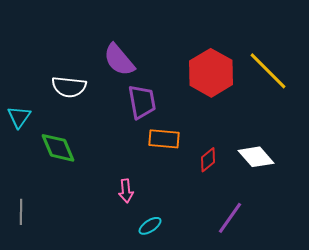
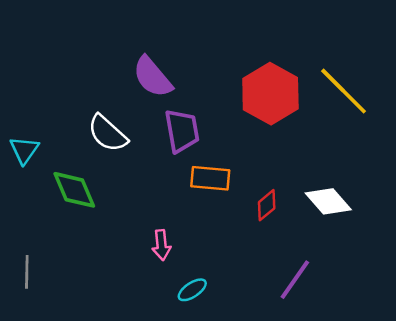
white semicircle: (69, 87) -> (108, 133), moved, turned 36

